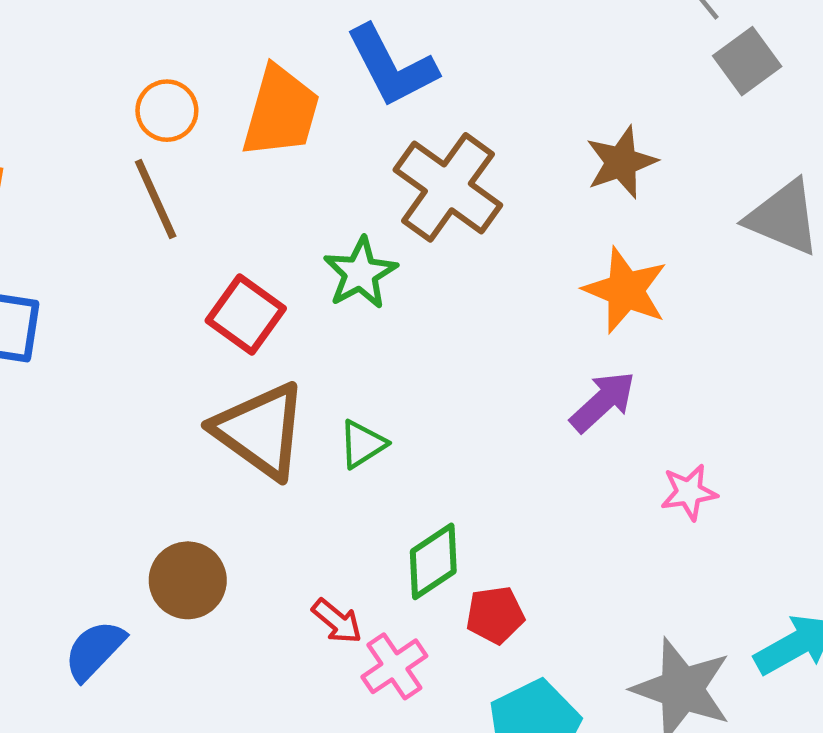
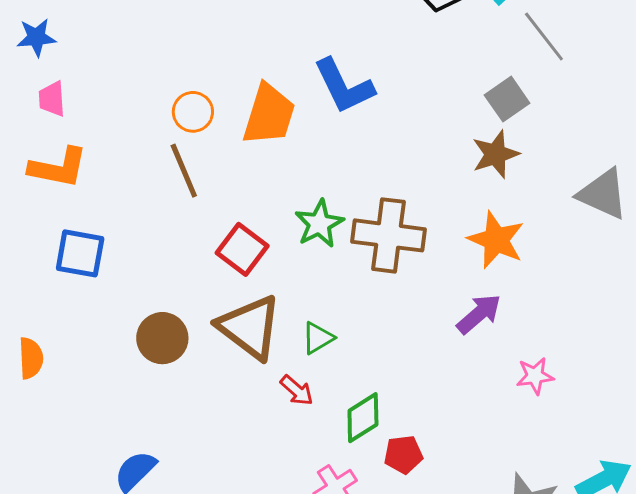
gray square: (747, 61) -> (507, 99), moved
brown cross: (448, 187) -> (389, 235), moved, turned -30
brown circle: (188, 580) -> (162, 338), moved
red arrow: (337, 621) -> (297, 390), moved

